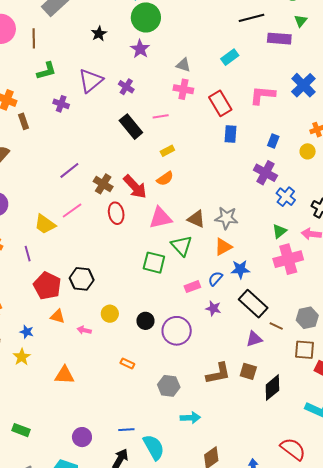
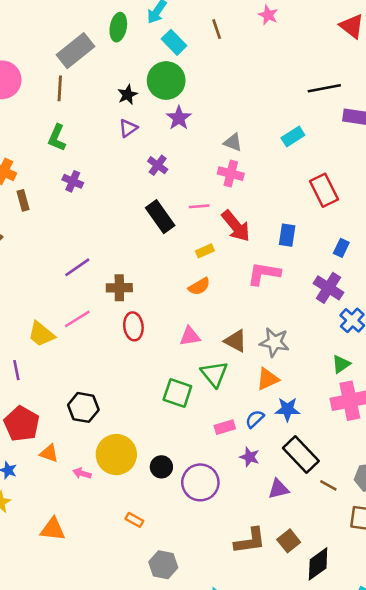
green circle: (146, 17) -> (166, 81), moved
brown line: (34, 38) -> (60, 88), moved
green L-shape: (46, 71) -> (57, 138), turned 125
purple triangle: (91, 81) -> (128, 128), moved, size x0.6
pink L-shape: (262, 95) -> (264, 274), moved
red rectangle: (220, 103) -> (324, 190), moved
brown cross: (103, 184) -> (119, 288), turned -36
red arrow: (135, 187) -> (236, 226), moved
pink triangle: (161, 218) -> (190, 336), size x0.7
red pentagon: (47, 286) -> (22, 424), moved
yellow circle: (110, 314) -> (116, 455), size x1.8
purple triangle: (254, 339) -> (278, 489), moved
brown square: (248, 371) -> (289, 541), turned 30
gray hexagon: (169, 386) -> (163, 565), moved

